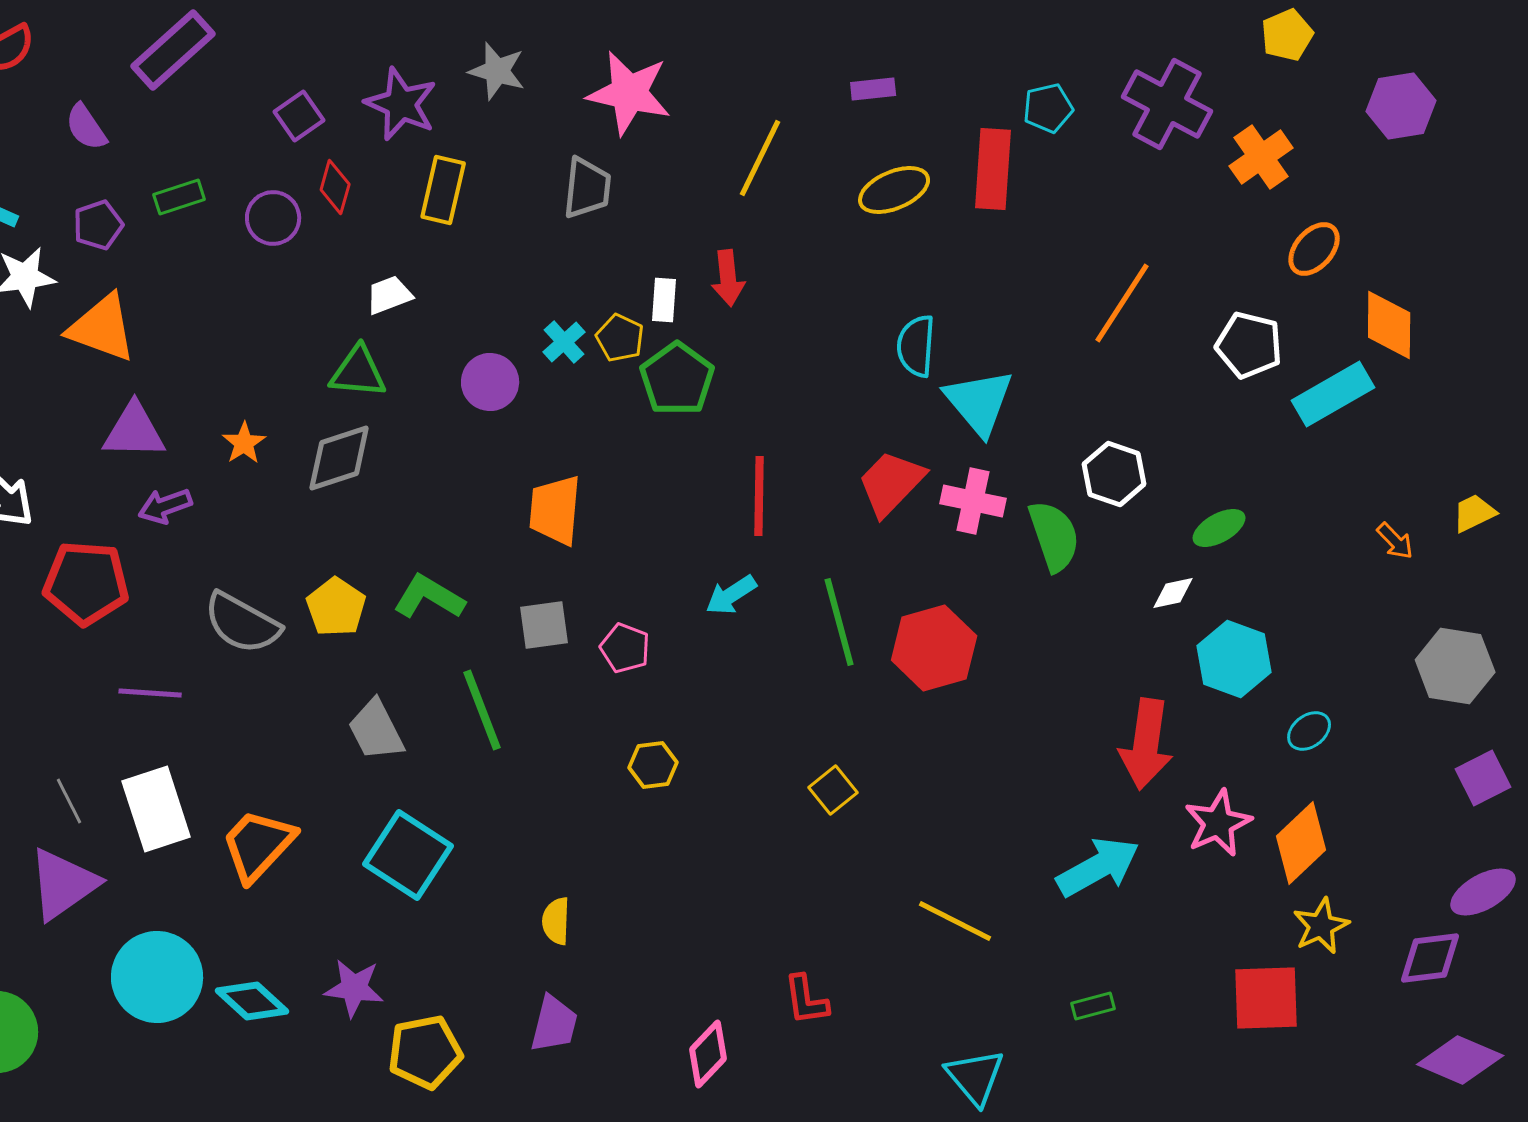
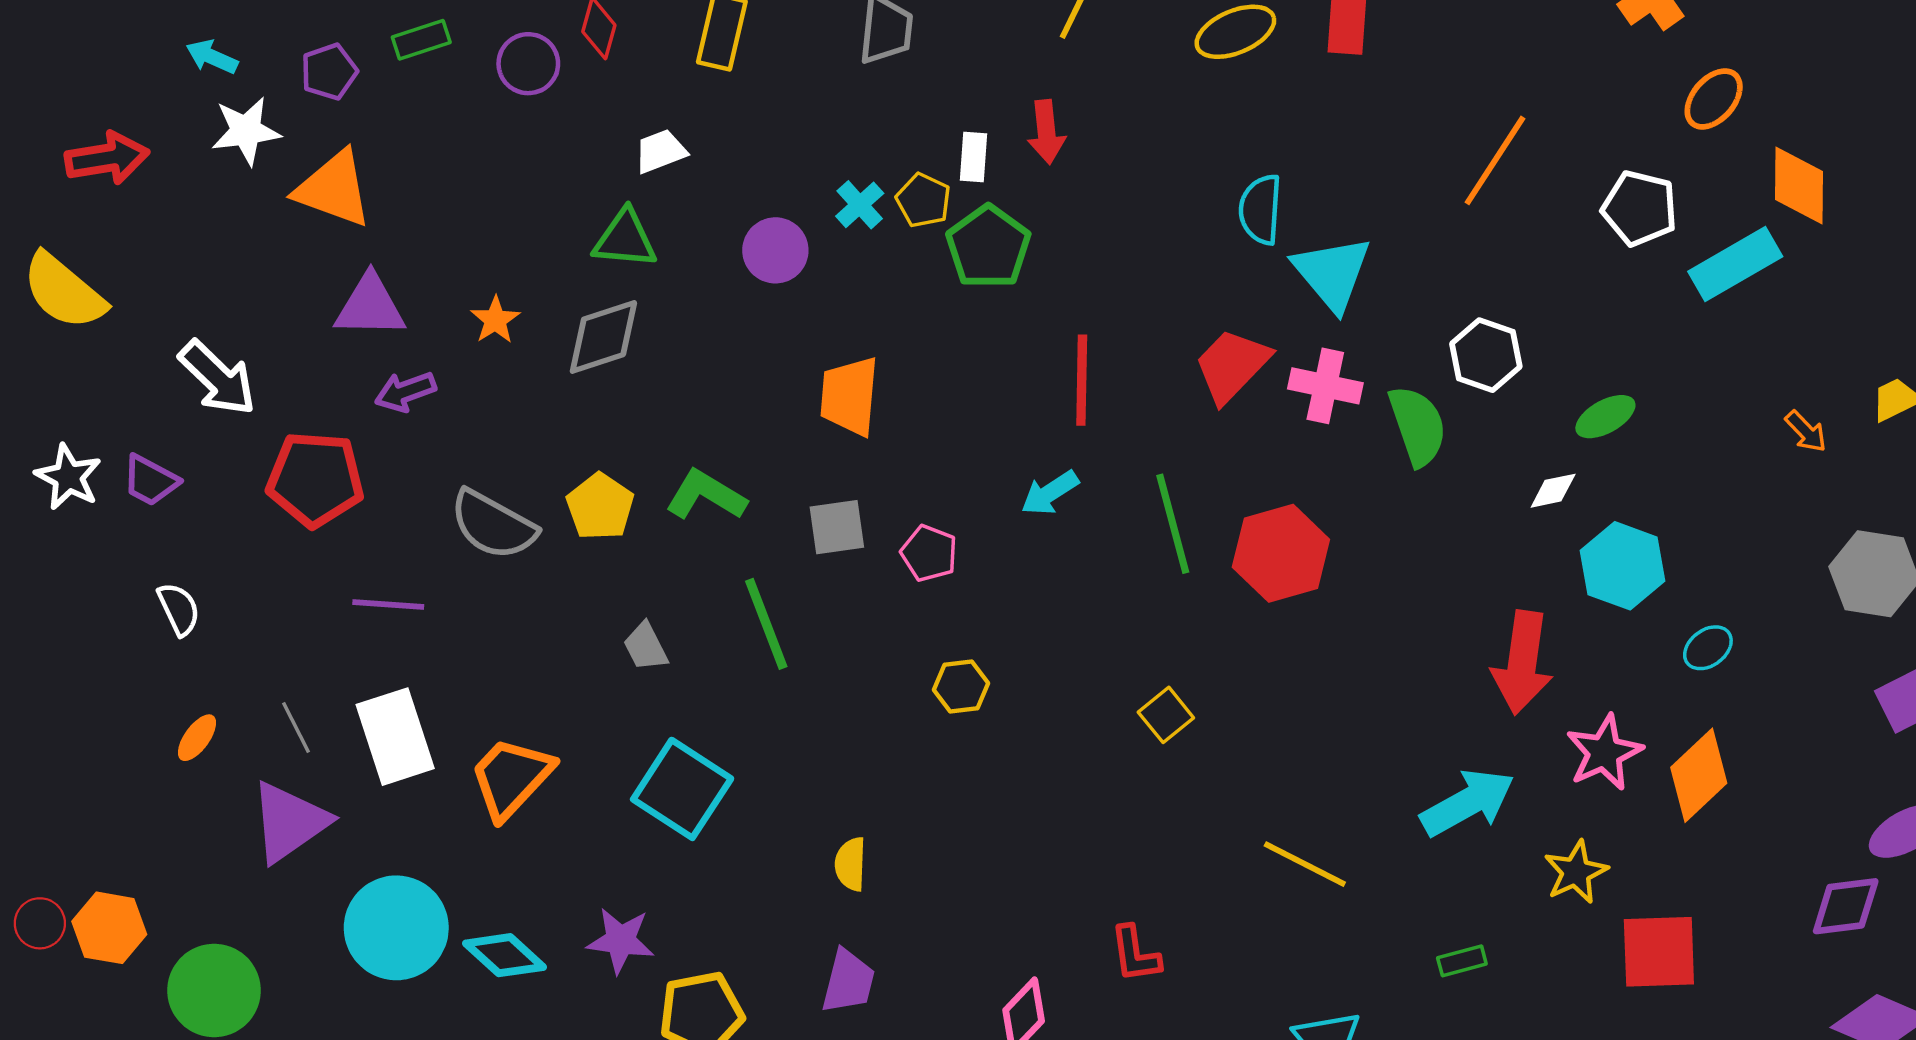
gray trapezoid: (376, 730) -> (646, 647), size x0.7
yellow star: (1321, 926) -> (1576, 872), moved

